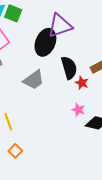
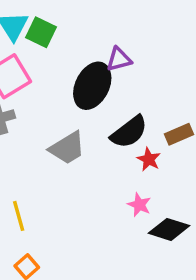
purple triangle: (60, 26) -> (119, 59), size x0.6
black semicircle: (69, 68) -> (129, 132), turned 65

